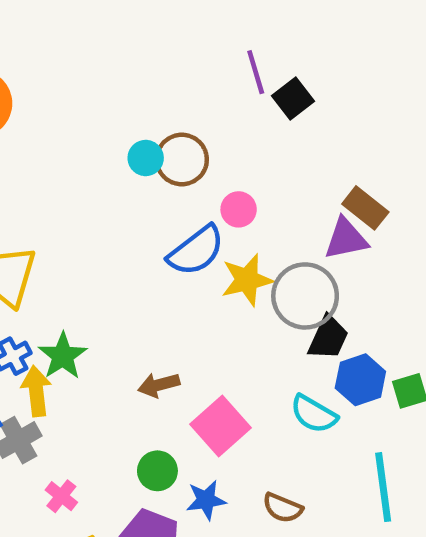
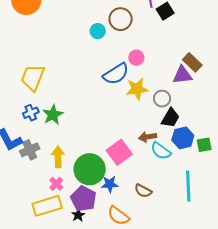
brown circle: (182, 160) -> (121, 19), moved
gray circle: (305, 296) -> (162, 99), size x0.6
brown arrow: (159, 385) -> (148, 137), moved
yellow arrow: (36, 391) -> (58, 157), moved
green circle: (157, 471) -> (90, 169), size x1.8
pink cross: (61, 496) -> (56, 184), moved

